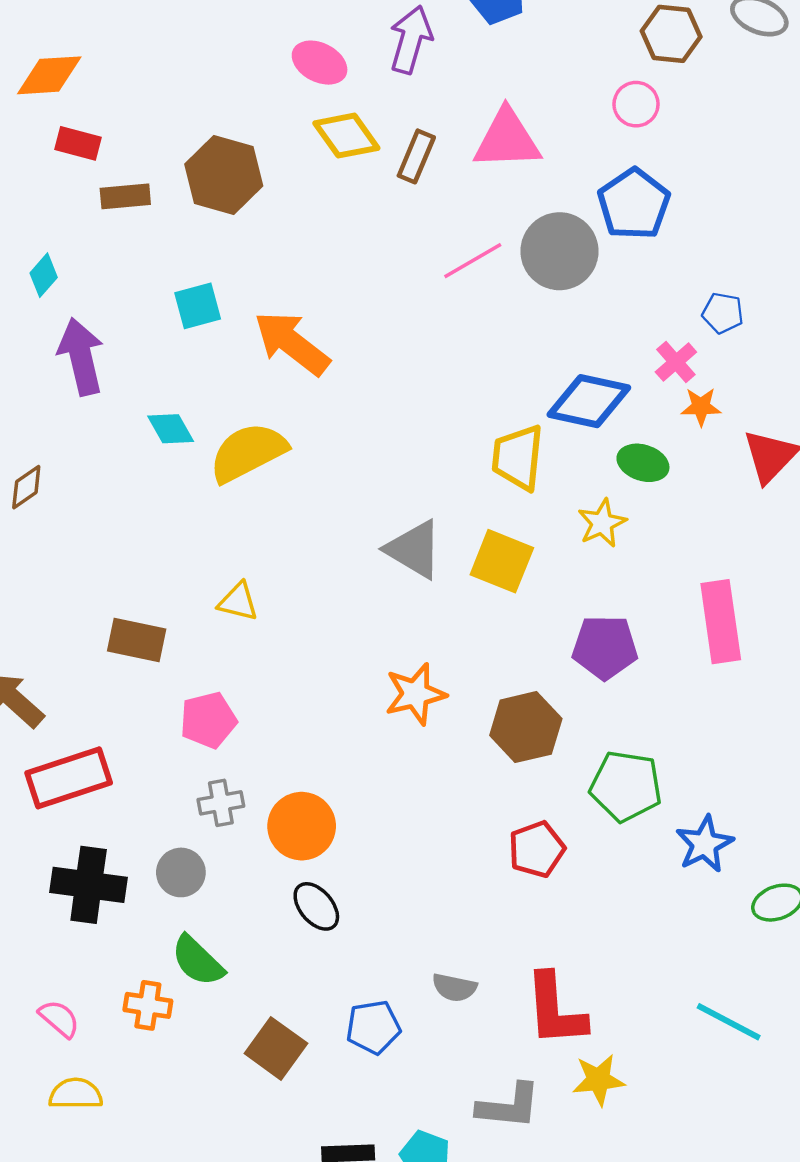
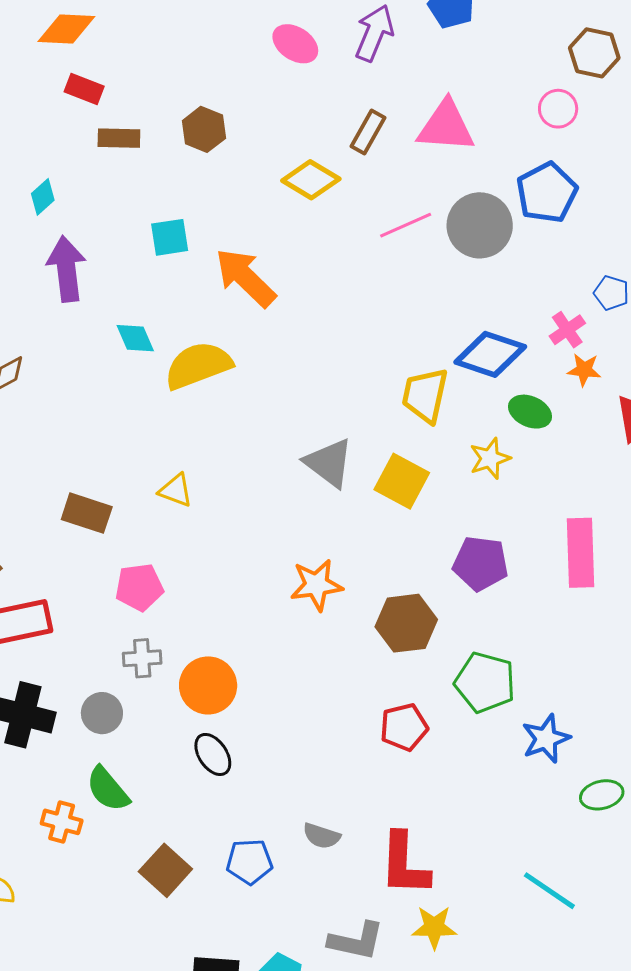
yellow diamond: (346, 136) -> (311, 180), moved, turned -30
brown hexagon: (224, 175) -> (204, 129), size x0.7

